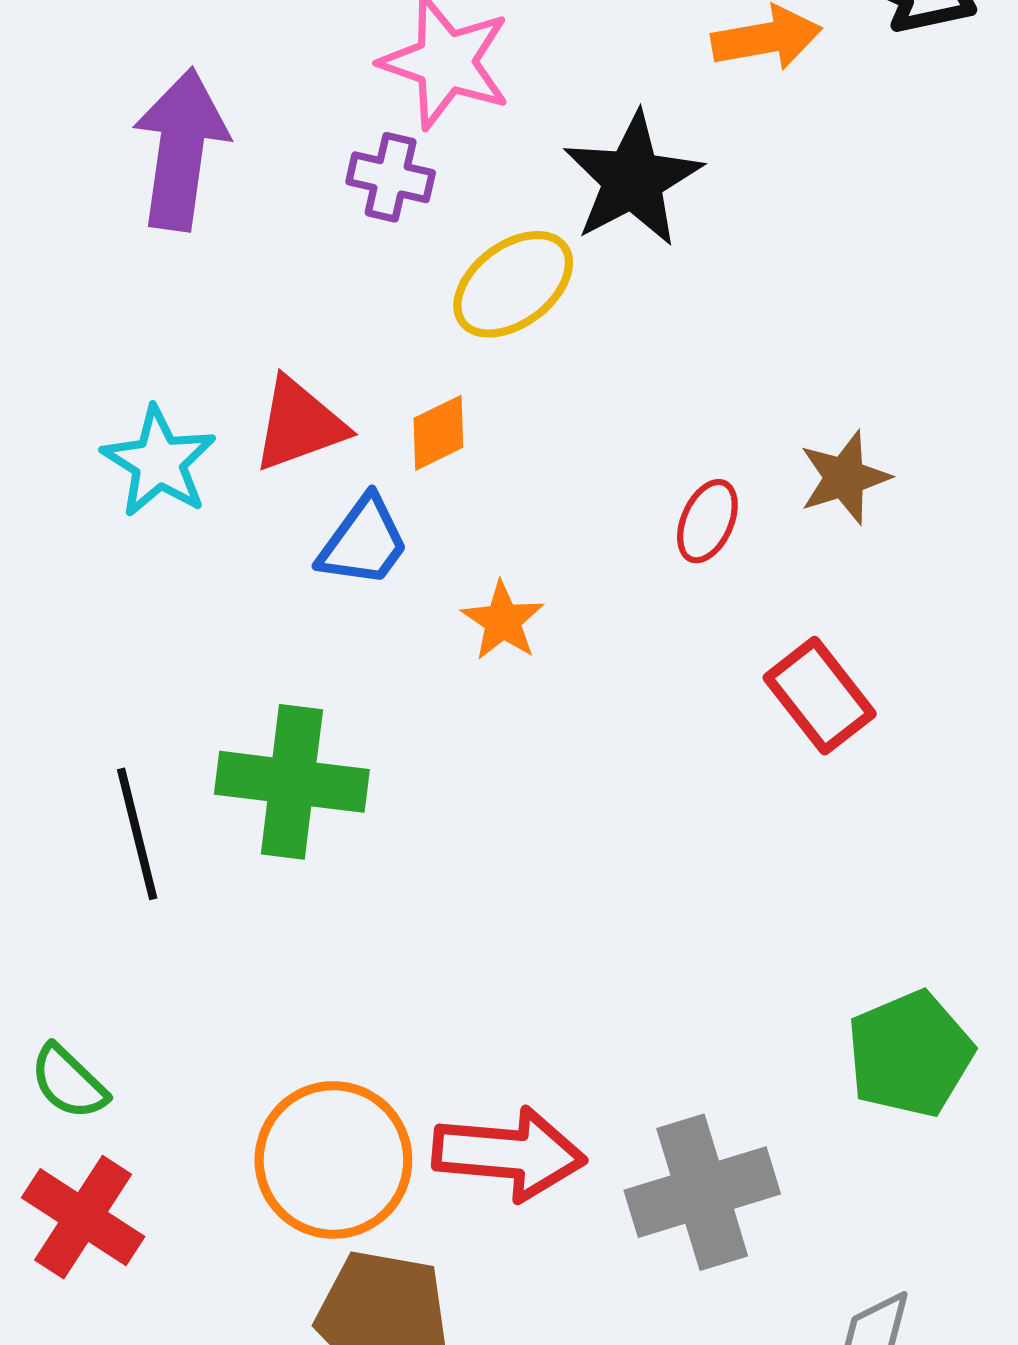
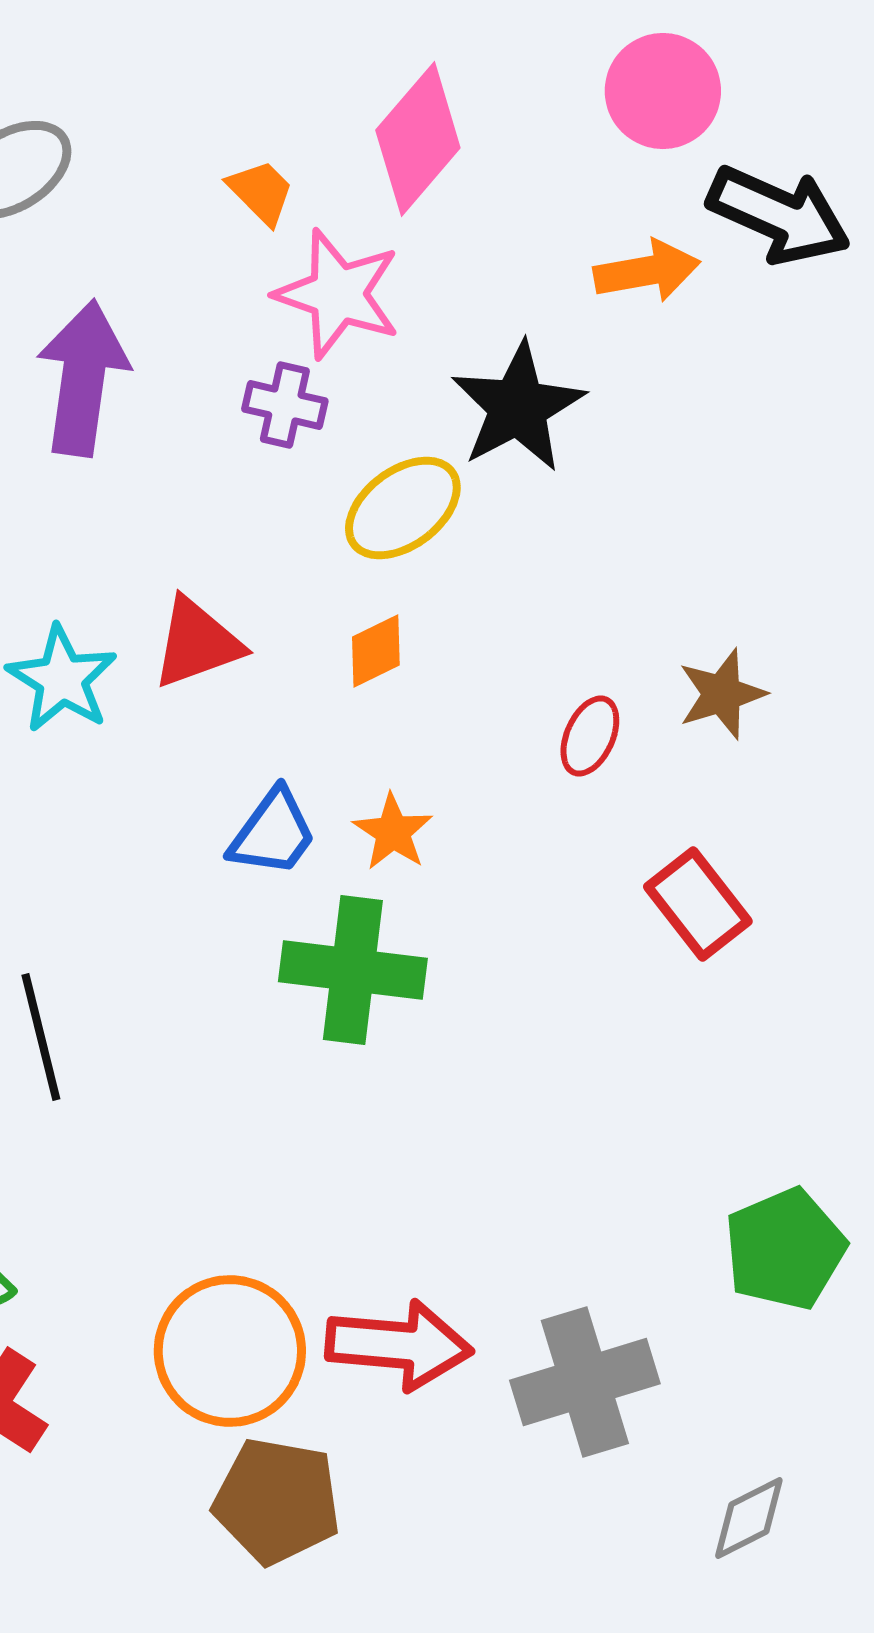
orange diamond: (438, 433) -> (376, 651), moved
blue trapezoid: (364, 542) -> (273, 833), moved
green cross: (292, 782) -> (353, 970), moved

